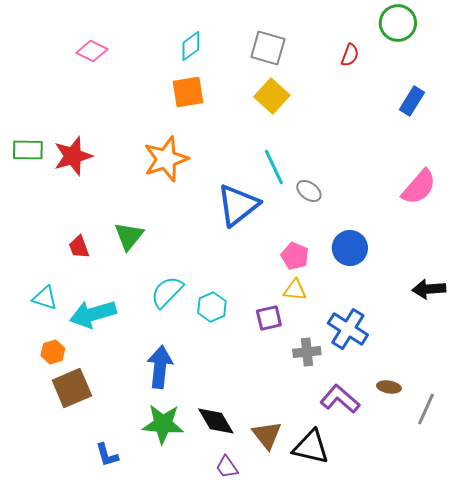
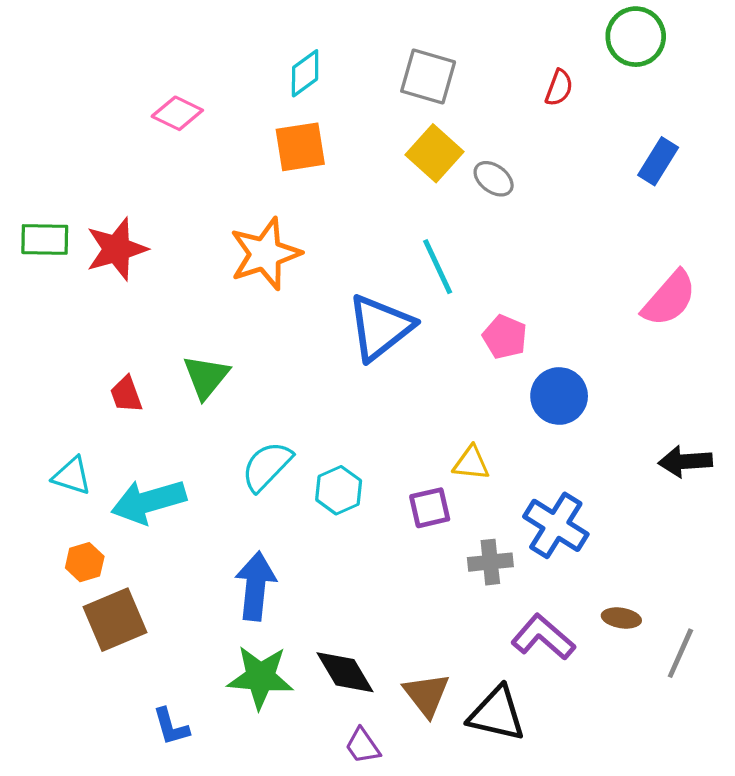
pink diamond: (92, 51) -> (177, 113), moved
gray ellipse: (309, 191) -> (494, 179), moved
pink pentagon: (295, 256) -> (505, 337), moved

